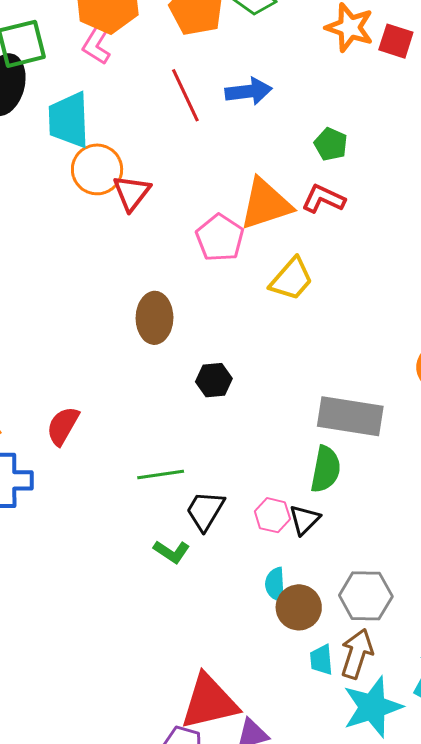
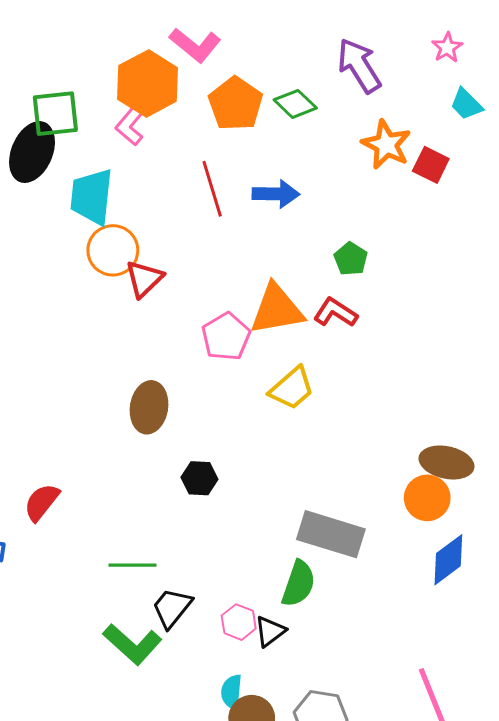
green L-shape: (172, 552) -> (132, 644), size x1.6

